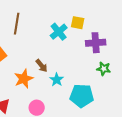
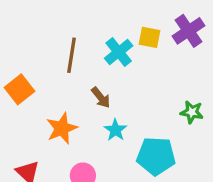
brown line: (17, 24) -> (72, 55), moved
purple cross: (96, 43) -> (189, 31), moved, turned -30
brown arrow: (42, 66) -> (101, 98), moved

